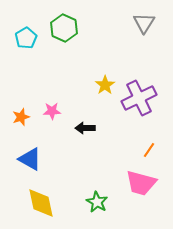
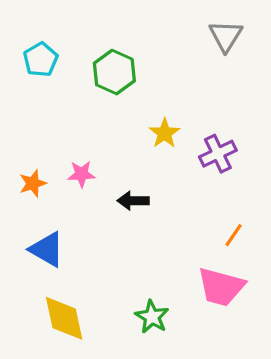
green hexagon: (64, 28) -> (114, 72), moved
purple cross: (139, 98) -> (218, 154), size x0.7

